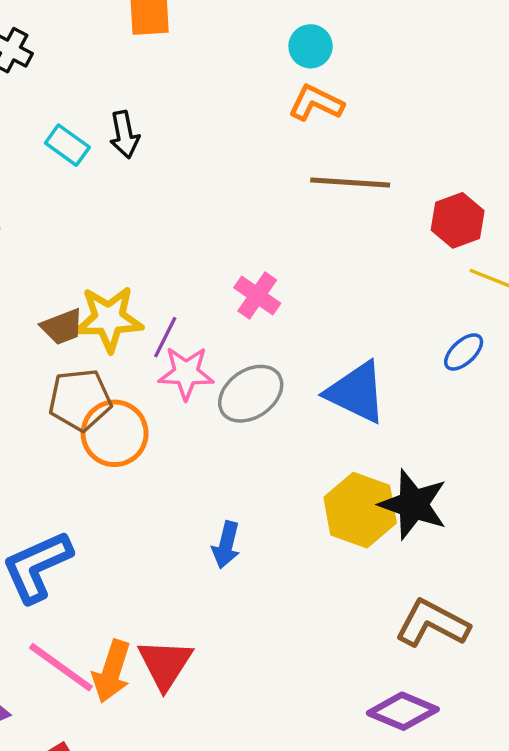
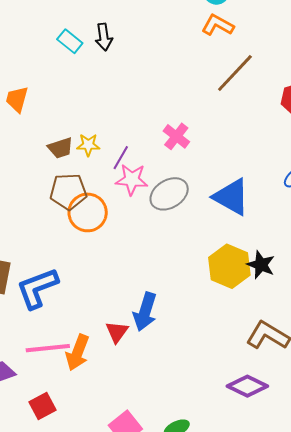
brown line: (350, 182) -> (235, 73), turned -54
yellow star: (109, 319) -> (88, 145), size x0.6
black star: (413, 504) -> (261, 265), size x0.7
blue arrow: (226, 545) -> (145, 312), moved, size x1.4
red triangle: (165, 664) -> (117, 332), moved, size x0.7
pink line: (61, 667) -> (48, 348), turned -45

